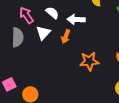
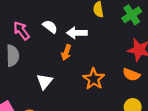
white triangle: (43, 33) -> (44, 81), moved
orange star: (89, 61) -> (94, 79), turned -30

